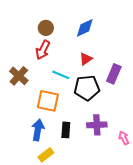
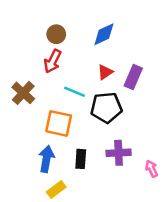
purple rectangle: (114, 74) -> (133, 77), moved

